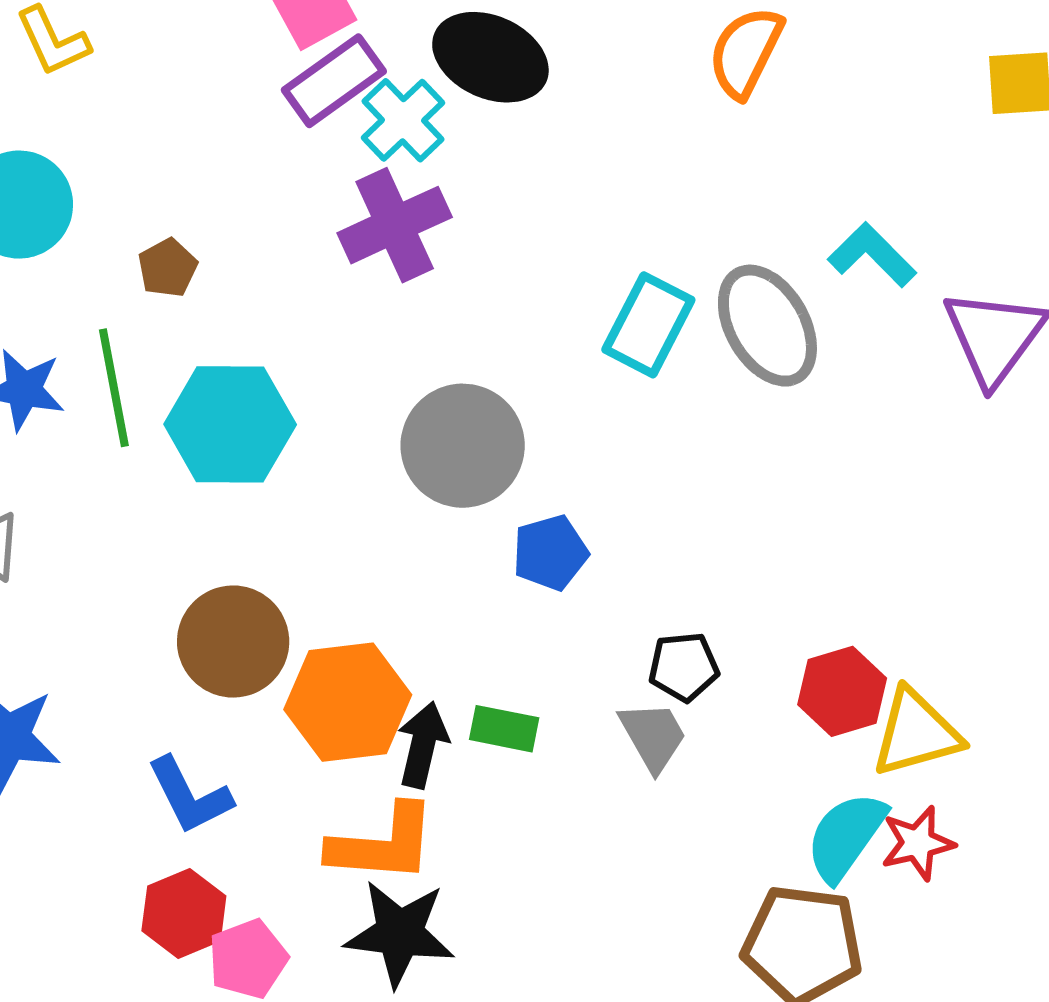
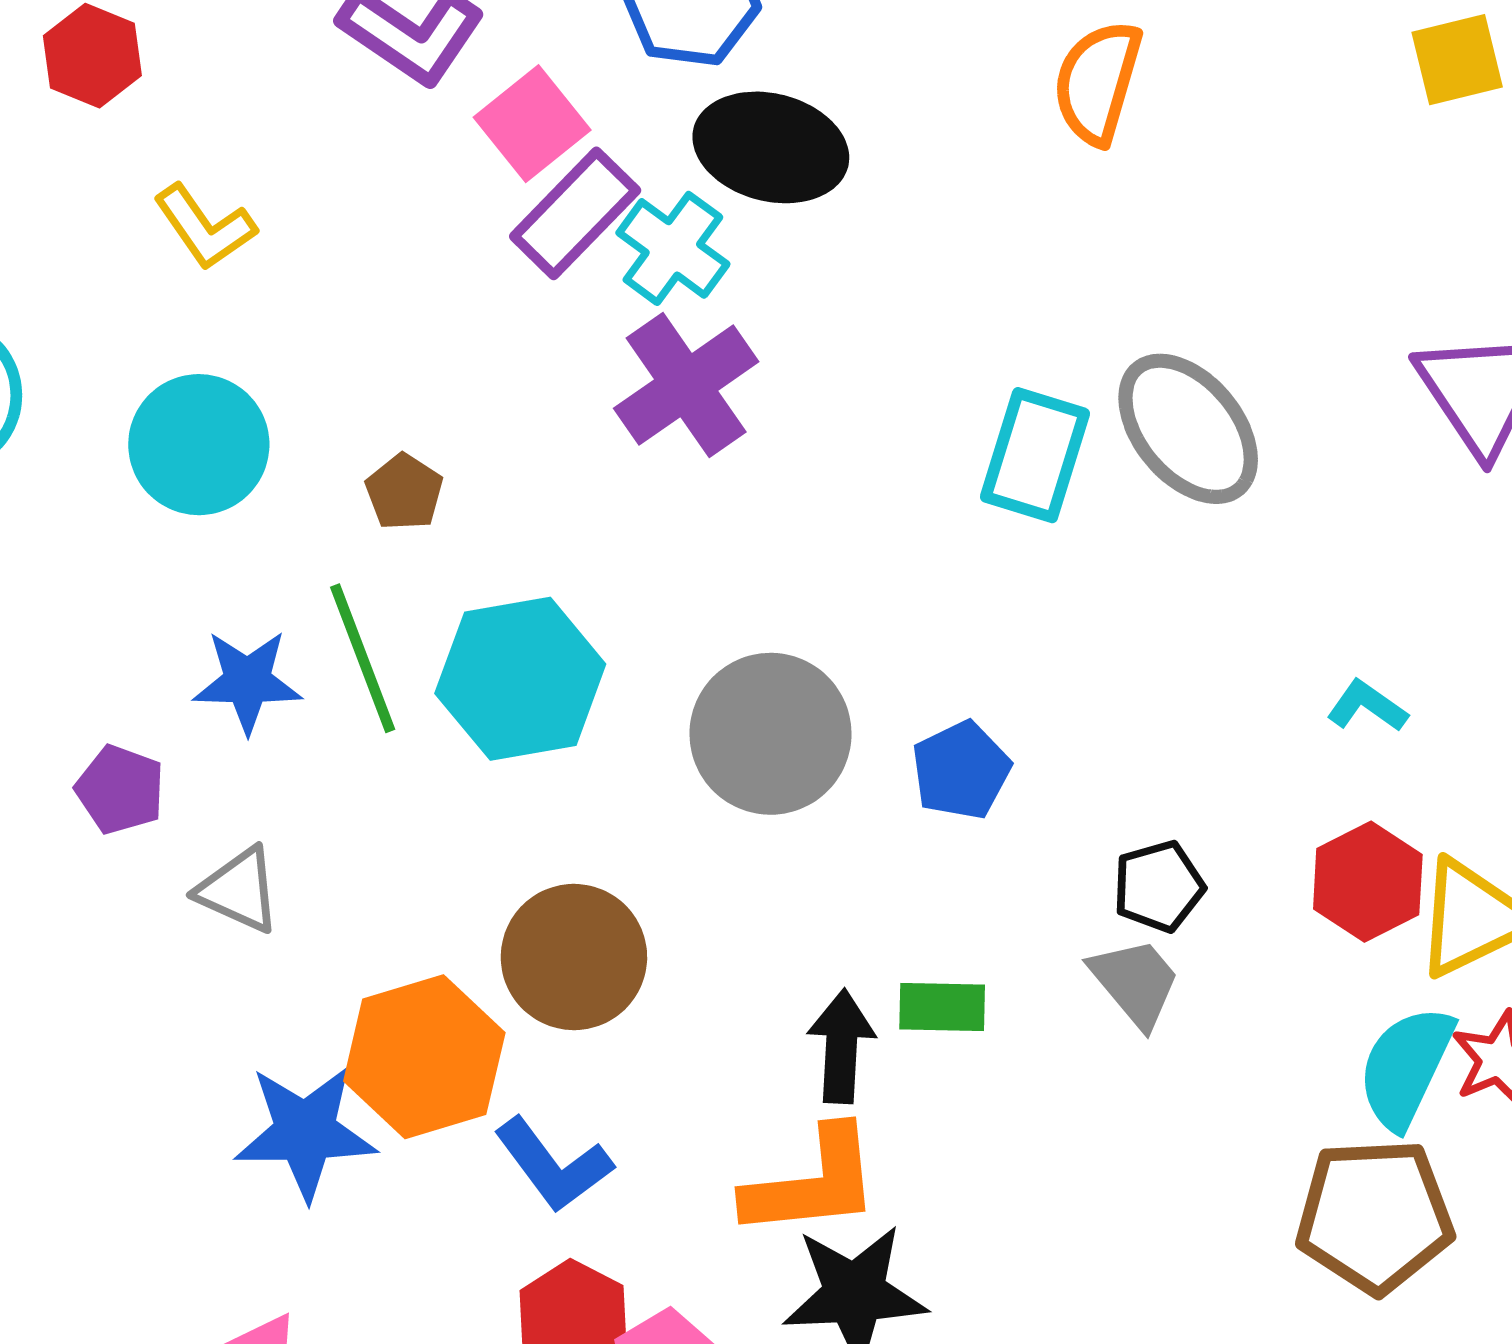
cyan L-shape: (872, 255) -> (1367, 706), moved, size x0.7
gray circle: (463, 446) -> (770, 734), moved
orange hexagon: (348, 702) -> (424, 1057), moved

